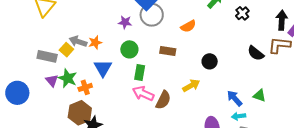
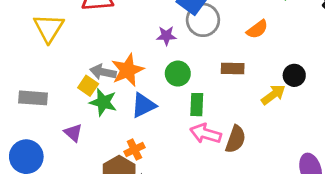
orange star: (95, 42) -> (128, 70), size x1.6
gray rectangle: (47, 56) -> (33, 98), moved
blue triangle: (103, 68) -> (143, 105), turned 42
green star: (68, 78) -> (103, 102), moved
yellow arrow: (191, 86) -> (273, 95), moved
orange cross: (85, 87) -> (134, 149), moved

